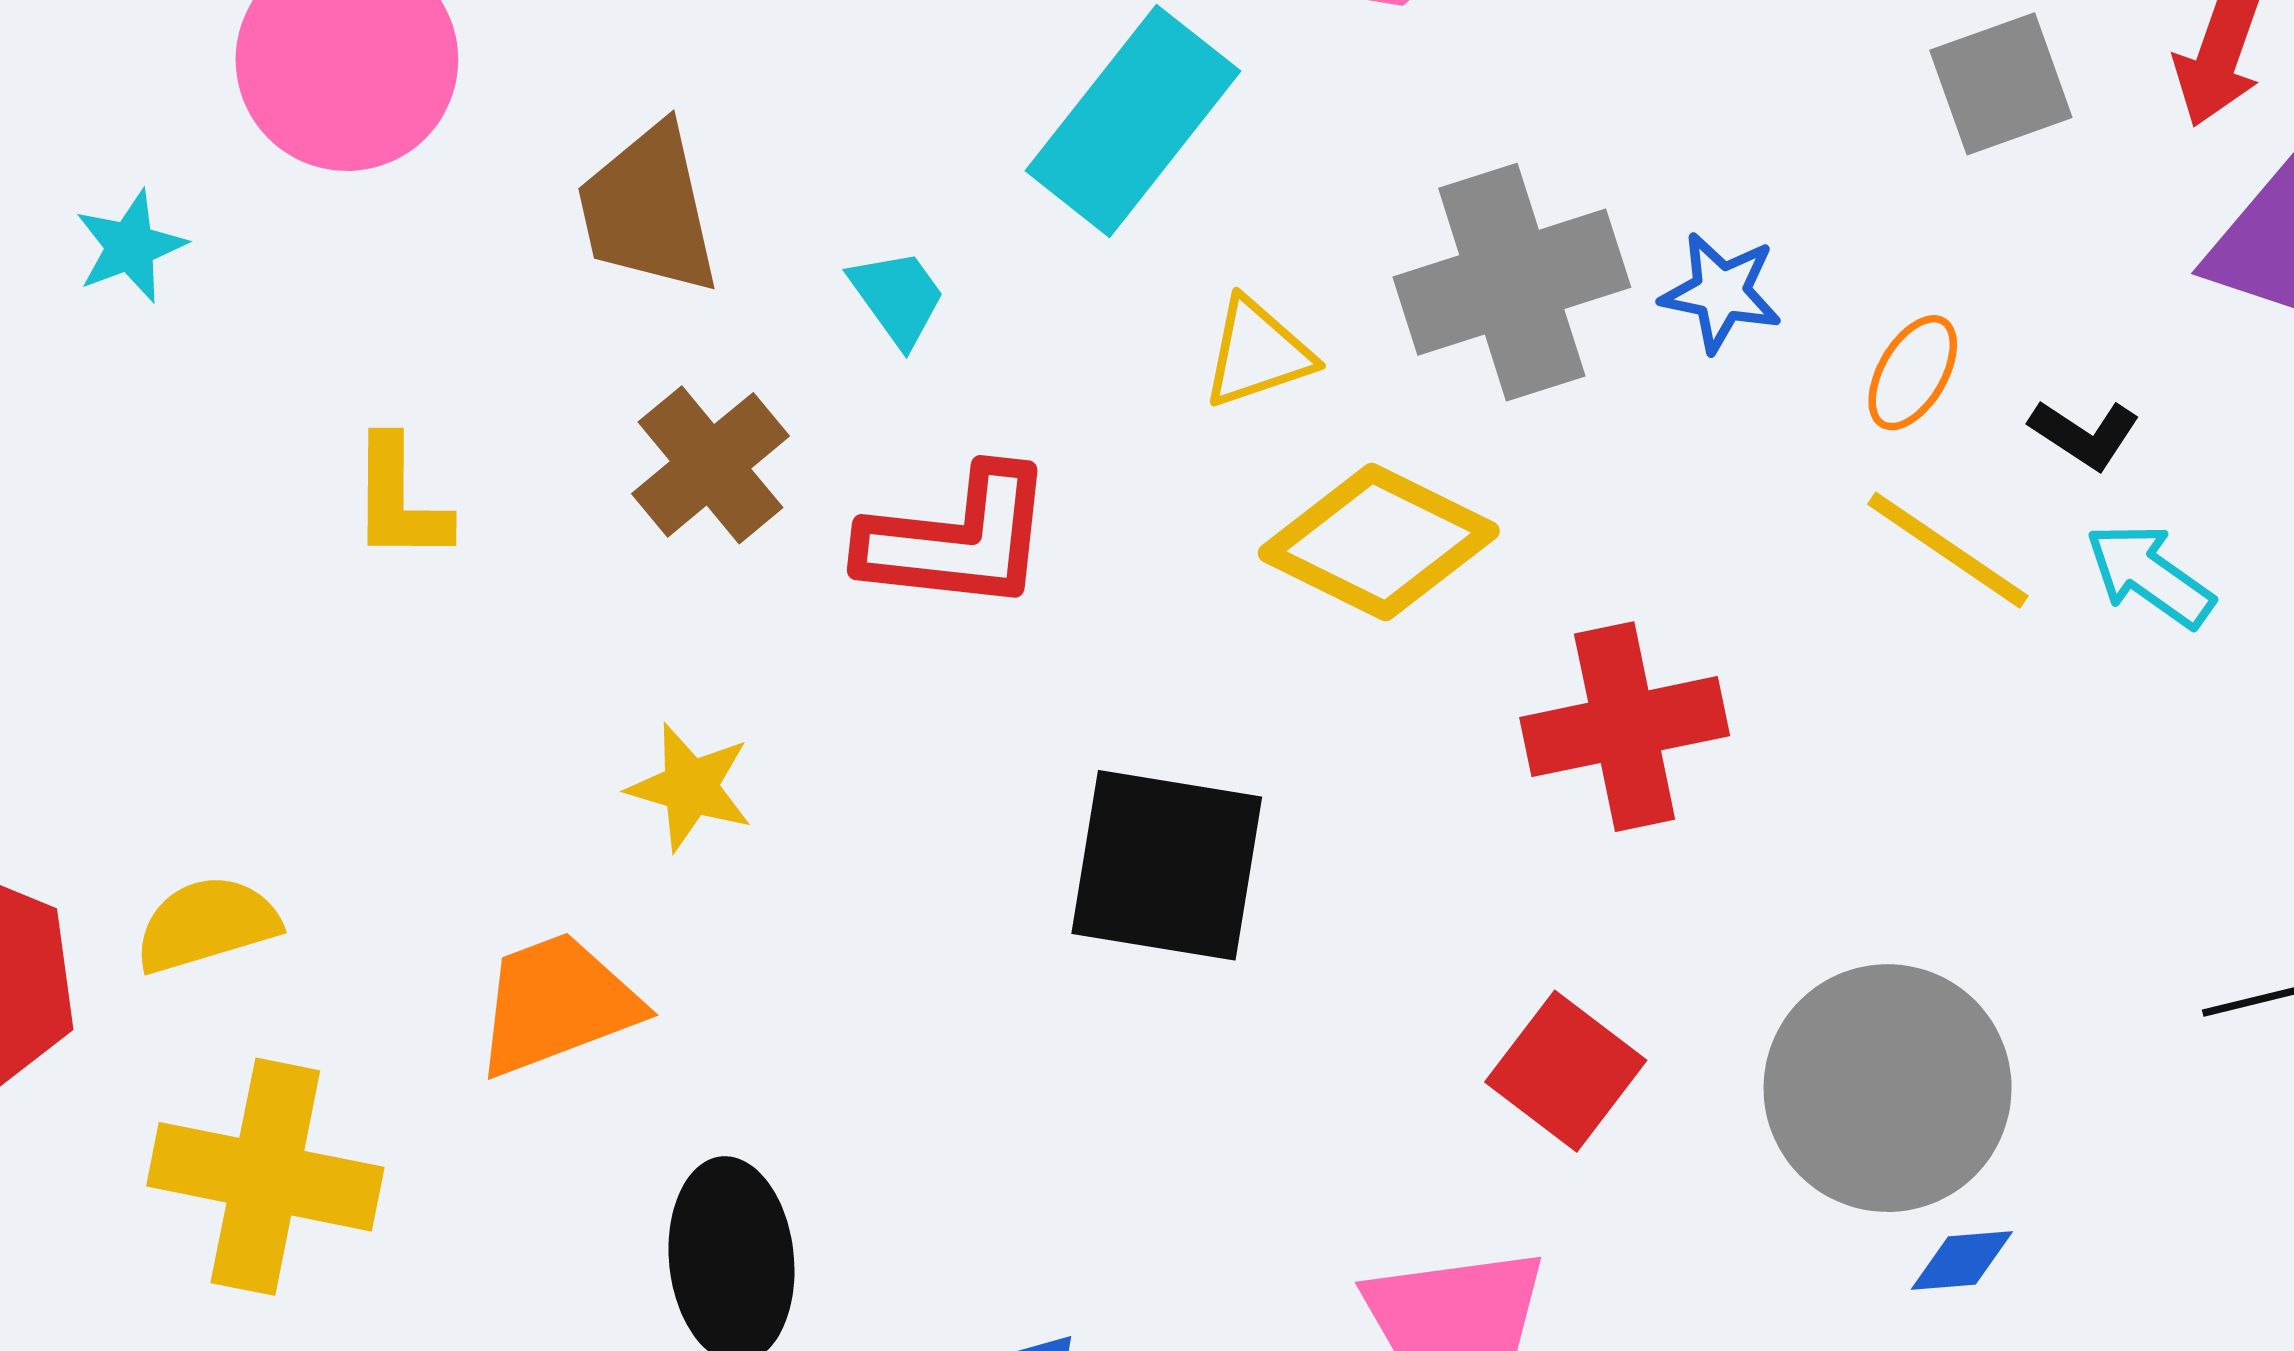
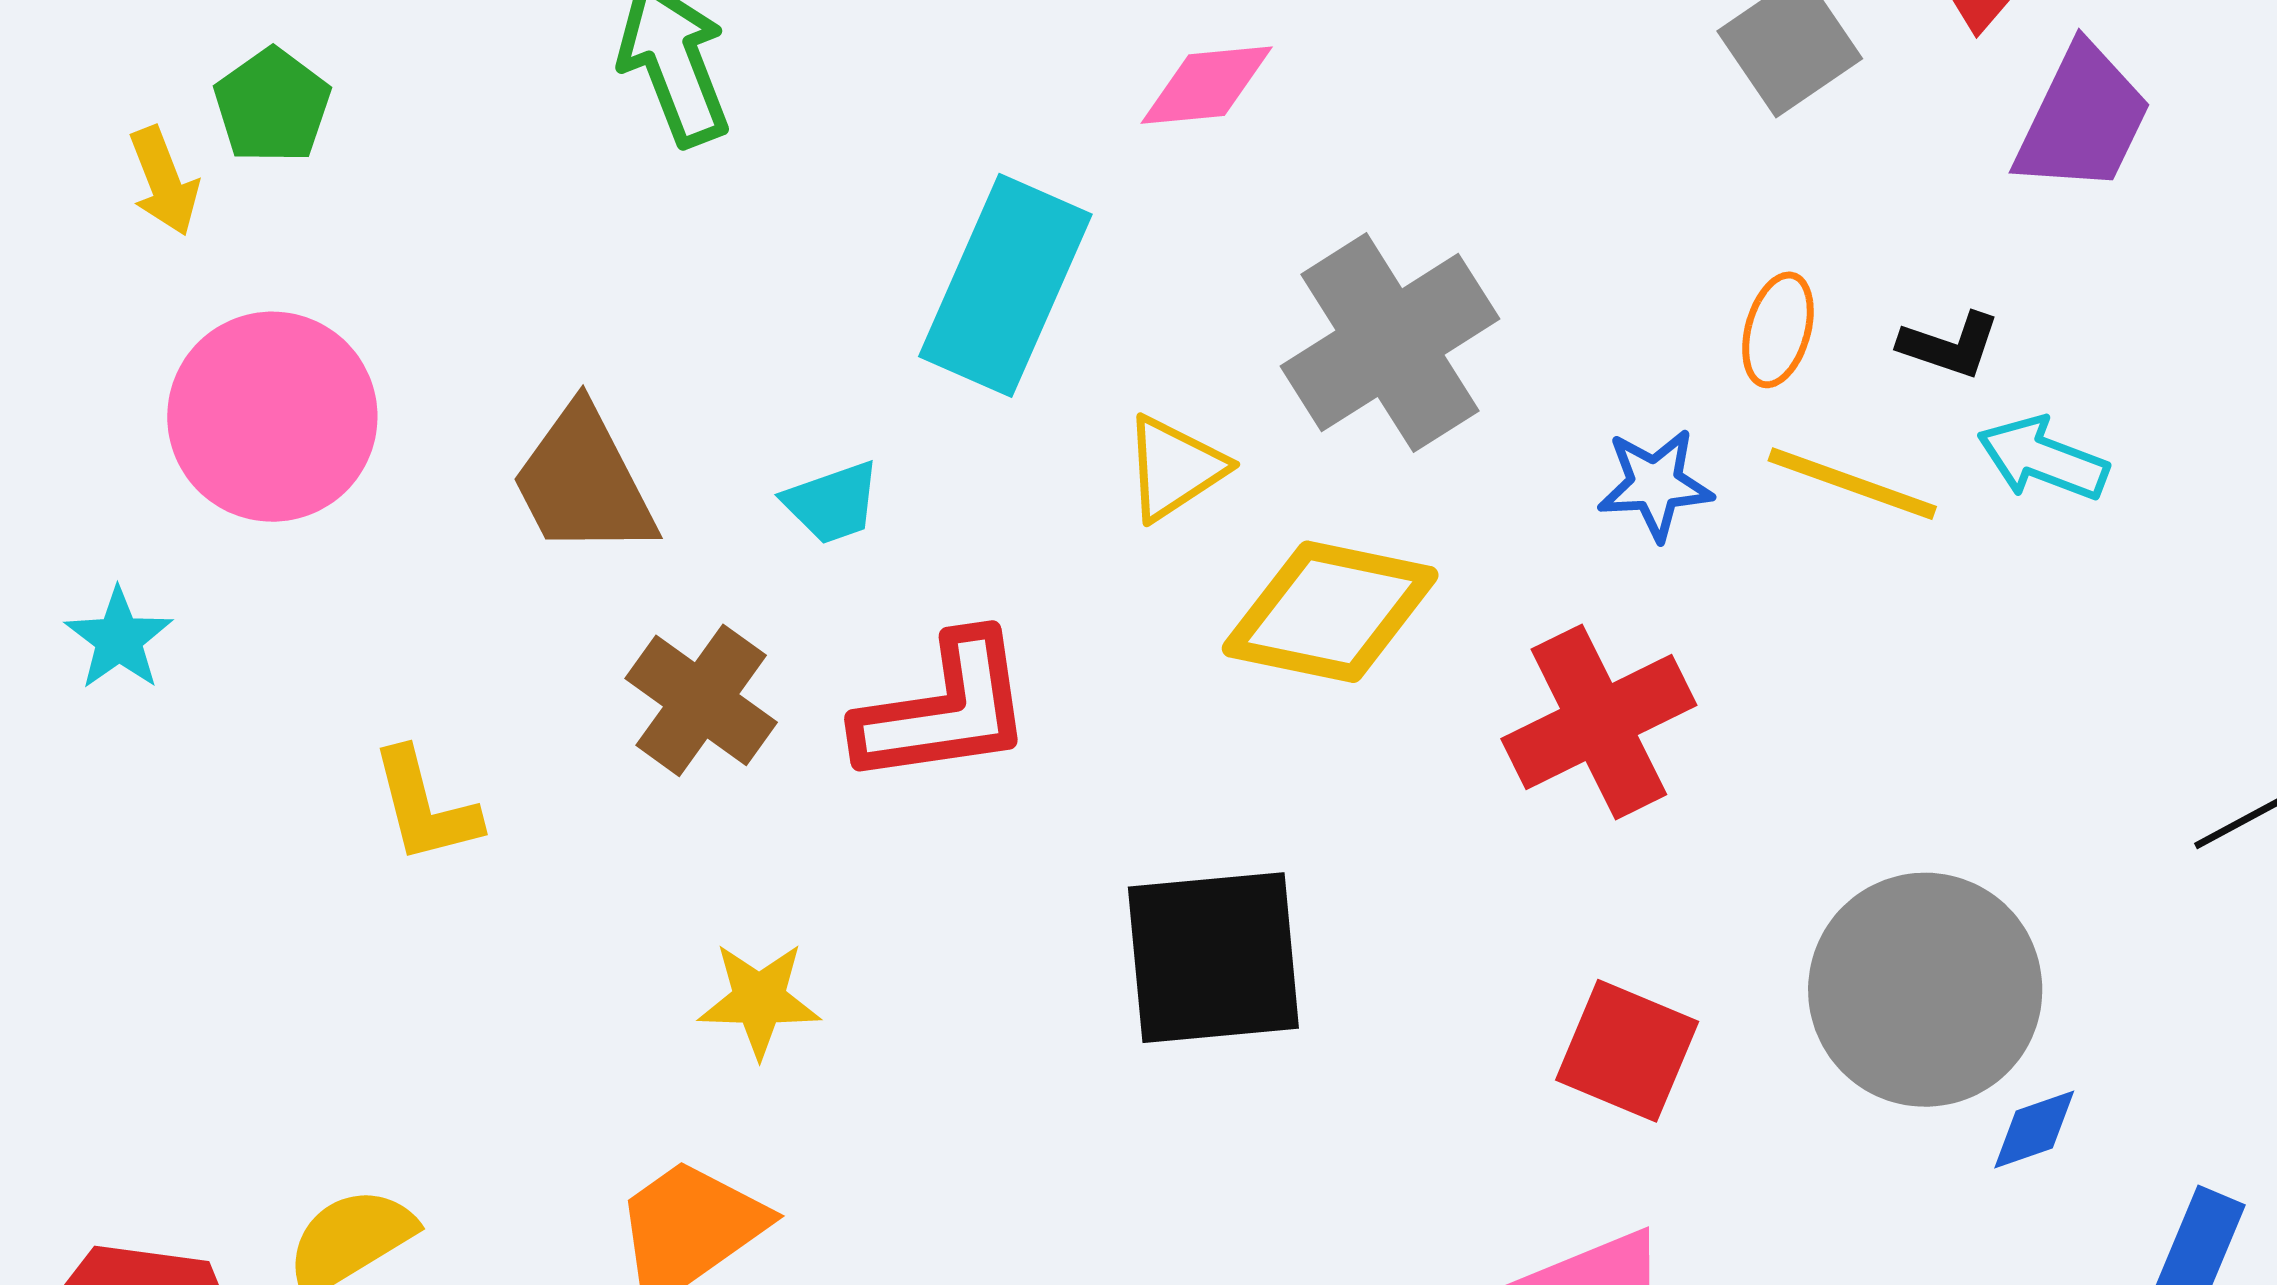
blue star: (1721, 292) -> (1655, 484), moved
cyan trapezoid: (898, 297) -> (832, 503), turned 121

